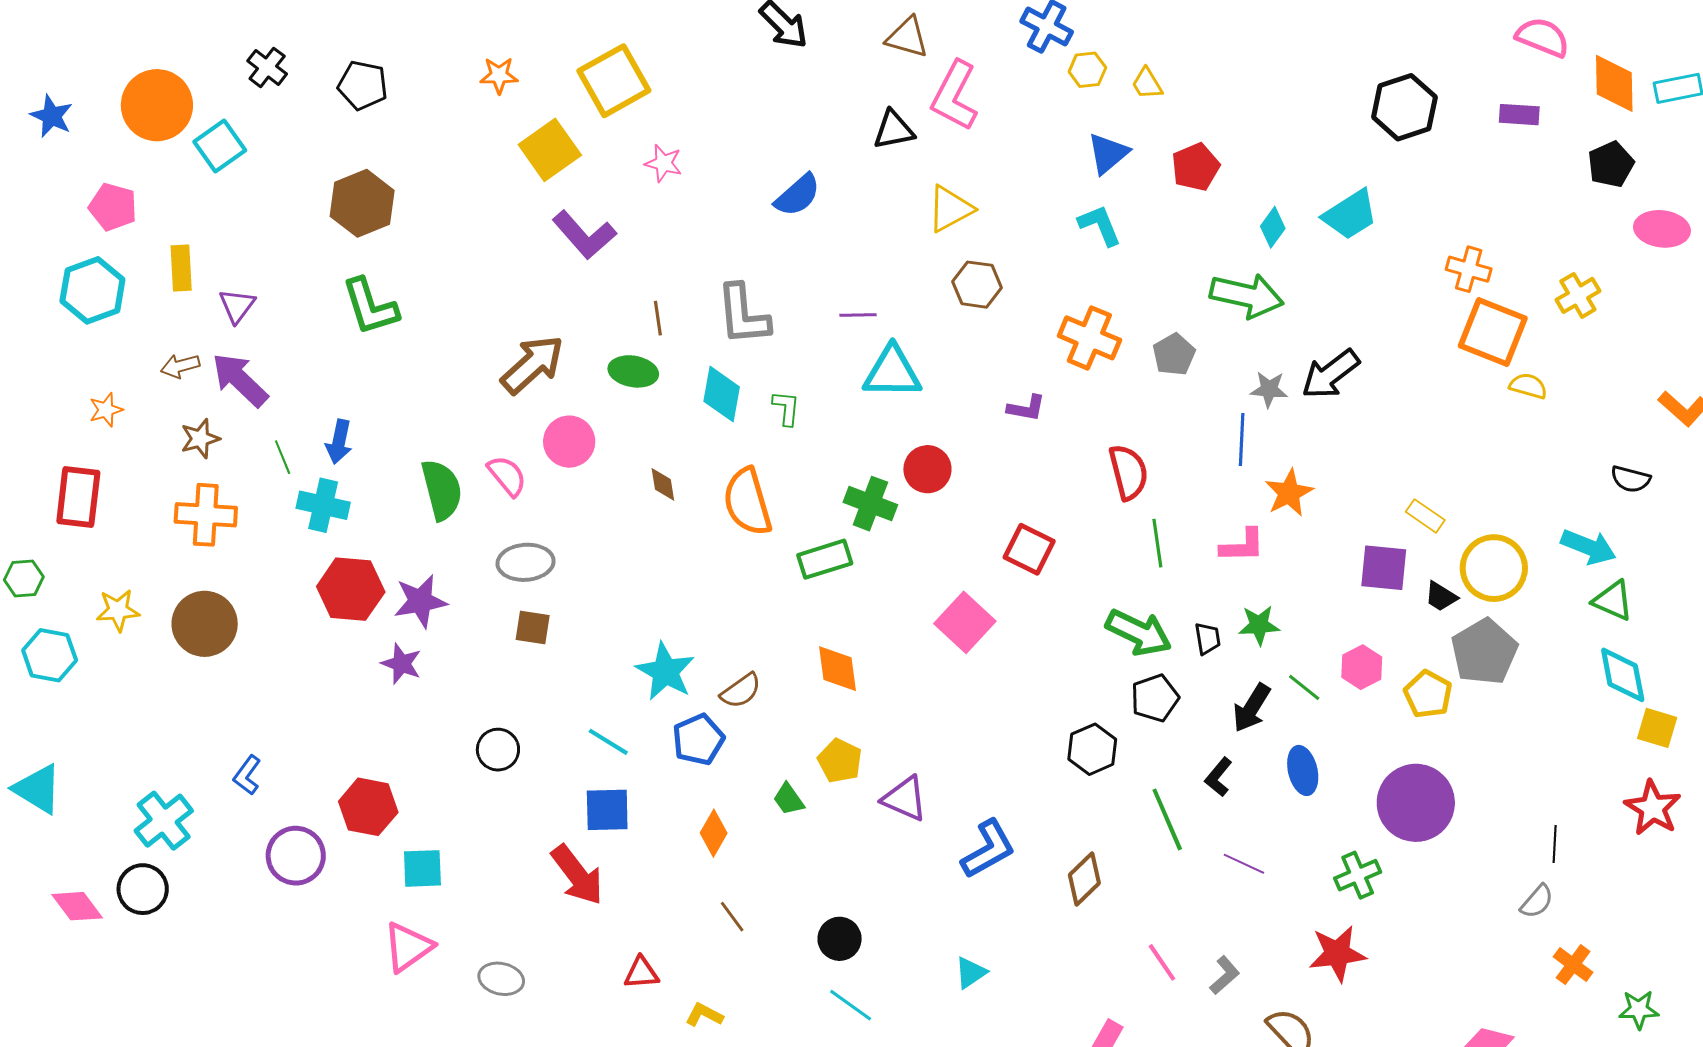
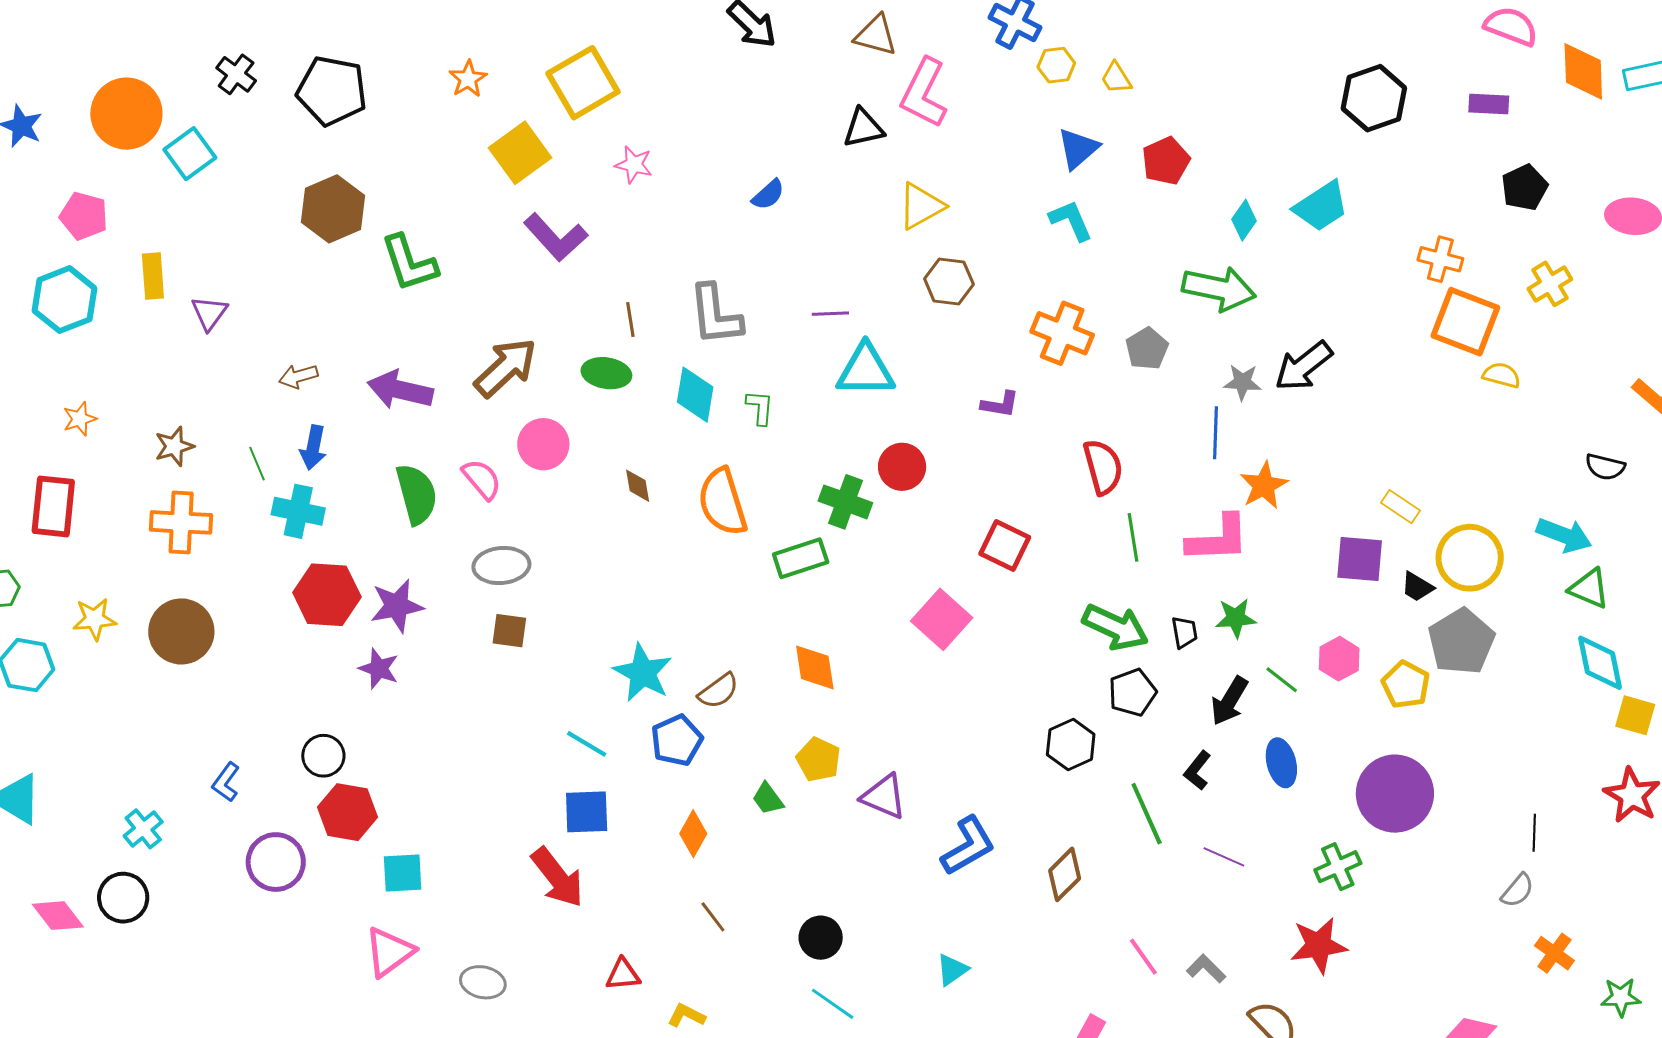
orange star: (499, 75) -> (468, 79), turned -30
black pentagon: (363, 85) -> (332, 91), size x1.4
black pentagon: (1611, 164) -> (1524, 188), moved
blue semicircle: (798, 195) -> (768, 195), size x0.7
green L-shape: (370, 307) -> (409, 263), moved
brown arrow: (180, 366) -> (298, 376), moved
purple arrow: (240, 380) -> (400, 390), moved, turned -30
pink L-shape: (1242, 546) -> (1218, 539), size x1.4
black circle: (498, 750) -> (323, 756), moved
cyan cross: (164, 821) -> (143, 829), size x0.7
gray L-shape: (1225, 975) -> (1206, 969), turned -93

